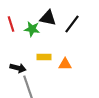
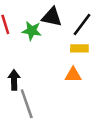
yellow rectangle: (44, 57) -> (79, 48), moved
black arrow: (18, 68) -> (14, 80), turned -105

